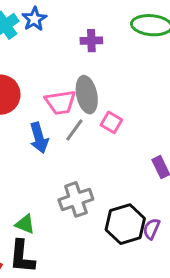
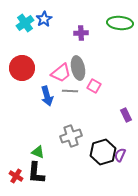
pink trapezoid: (61, 102) -> (61, 73), turned -30
gray line: (74, 130) -> (70, 91), turned 56

